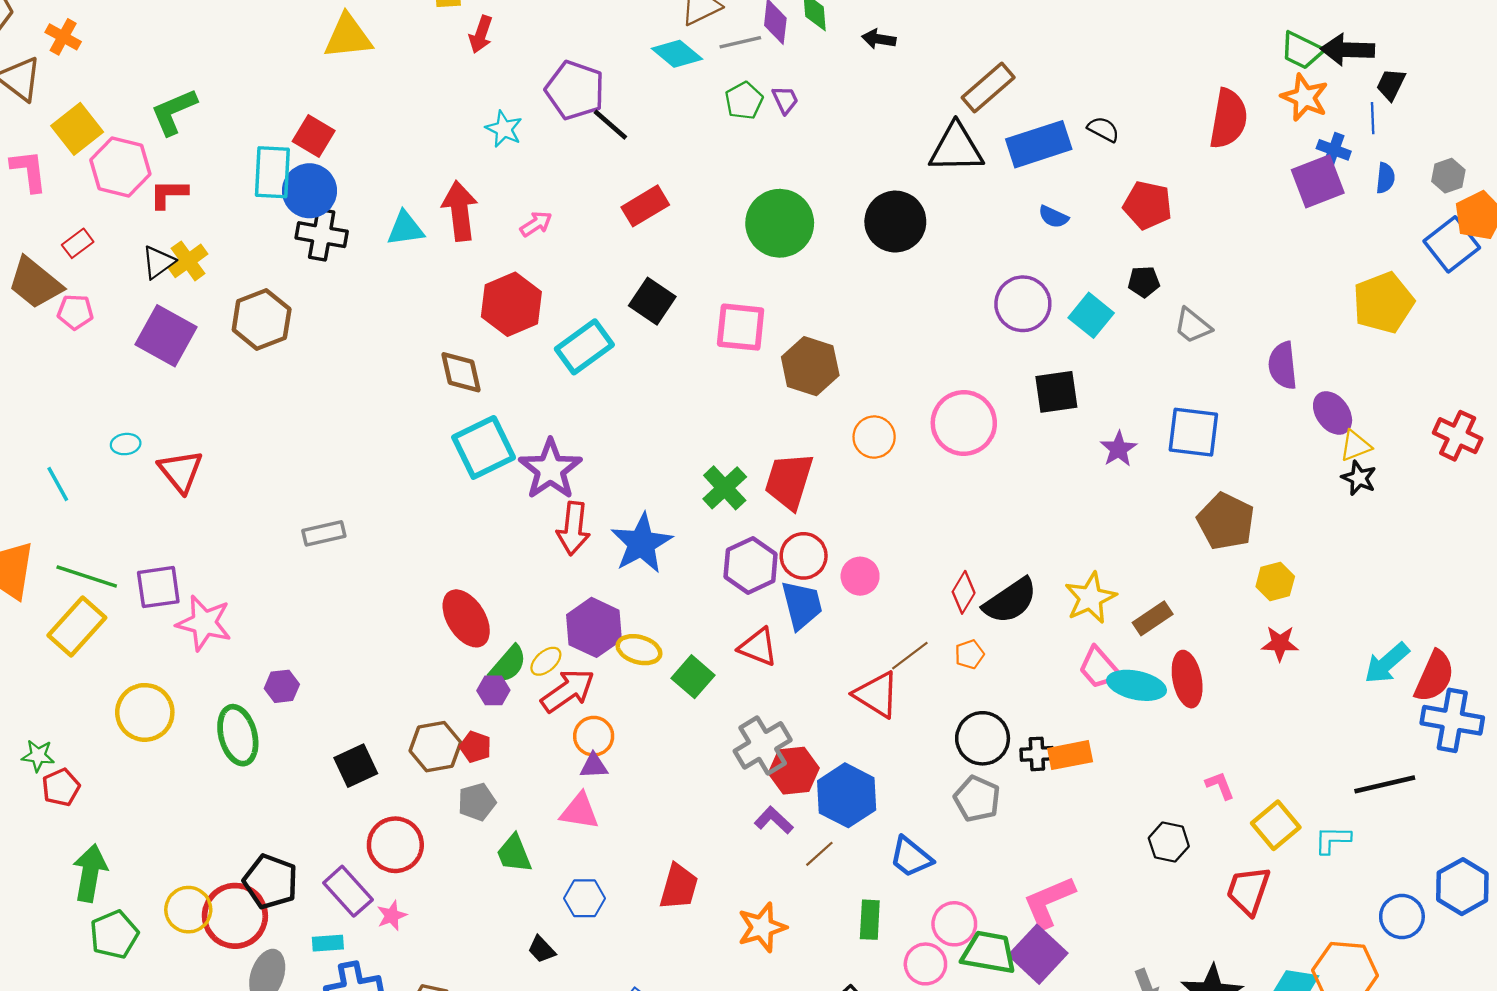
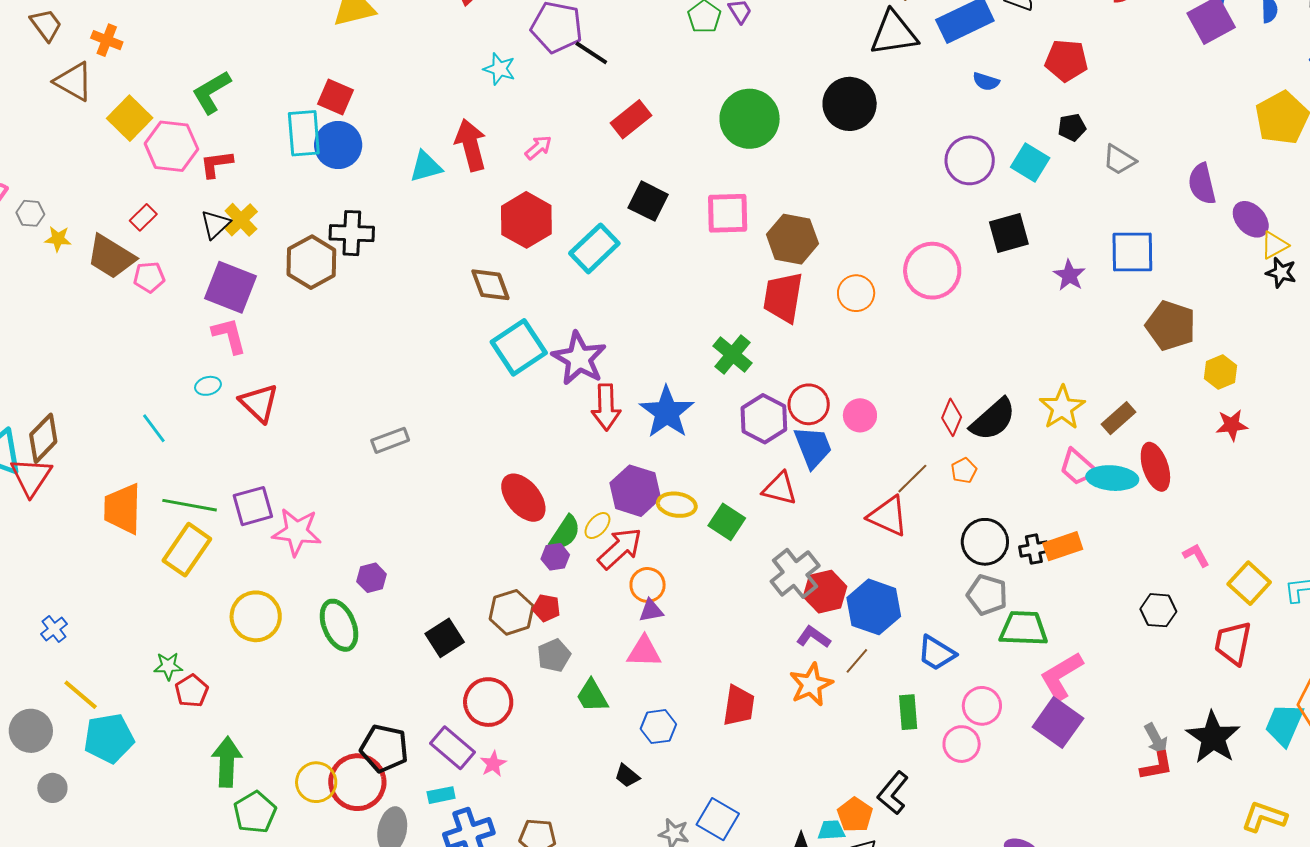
pink L-shape: (29, 171) -> (229, 336), moved
black cross: (322, 235) -> (352, 233), moved
red trapezoid: (789, 481) -> (783, 297), moved
orange star: (762, 927) -> (811, 684), moved
green trapezoid: (989, 952) -> (1024, 628), moved

